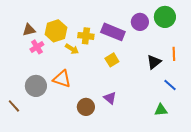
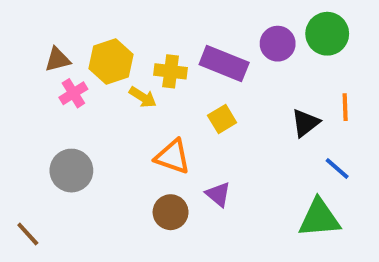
orange triangle: (62, 79) -> (173, 157), moved
brown line: (14, 106) -> (28, 234), moved
green triangle: (161, 110) -> (319, 218), size x1.6

